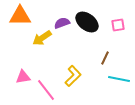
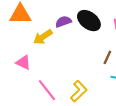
yellow L-shape: (73, 76) -> (79, 91), moved
pink triangle: (23, 77) -> (23, 63), moved, turned 35

